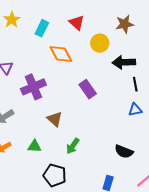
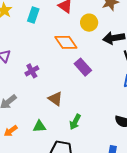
orange diamond: (61, 54) -> (66, 42), moved
purple cross: (33, 87) -> (32, 71), size x0.6

